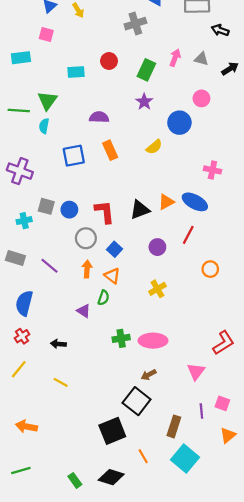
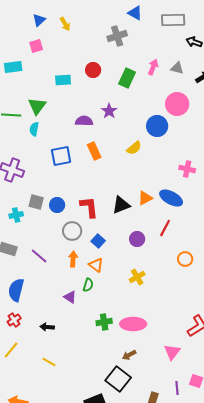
pink square: (46, 35) -> (36, 46), turned -32
pink circle: (201, 98) -> (177, 104), size x1.5
purple star: (144, 102) -> (109, 111), moved

